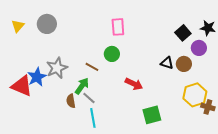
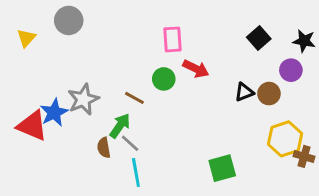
gray circle: (47, 24) -> (69, 20), moved
black square: (183, 33) -> (259, 38), moved
black triangle: (167, 63) -> (244, 92), turned -40
red arrow: (134, 84) -> (196, 69), moved

